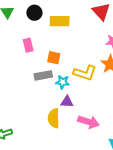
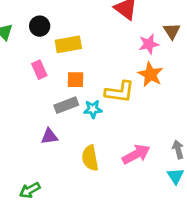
yellow rectangle: (60, 21) -> (68, 44), moved
purple triangle: (67, 102) -> (49, 136), moved
pink arrow: (89, 122) -> (136, 154), turned -35

